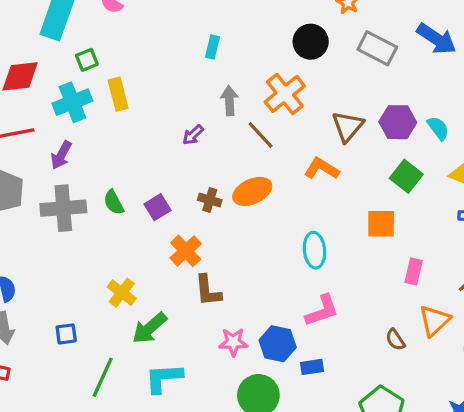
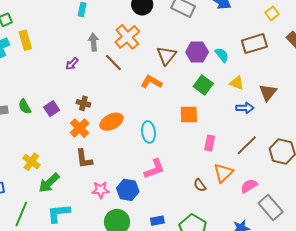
orange ellipse: (252, 191) -> (111, 122), moved
orange cross: (186, 251) -> (80, 128), moved
blue rectangle: (312, 367) -> (157, 221), moved

